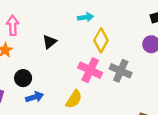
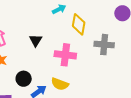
pink cross: (90, 70) -> (65, 55), moved
yellow semicircle: (74, 99) -> (60, 84), moved, turned 96

